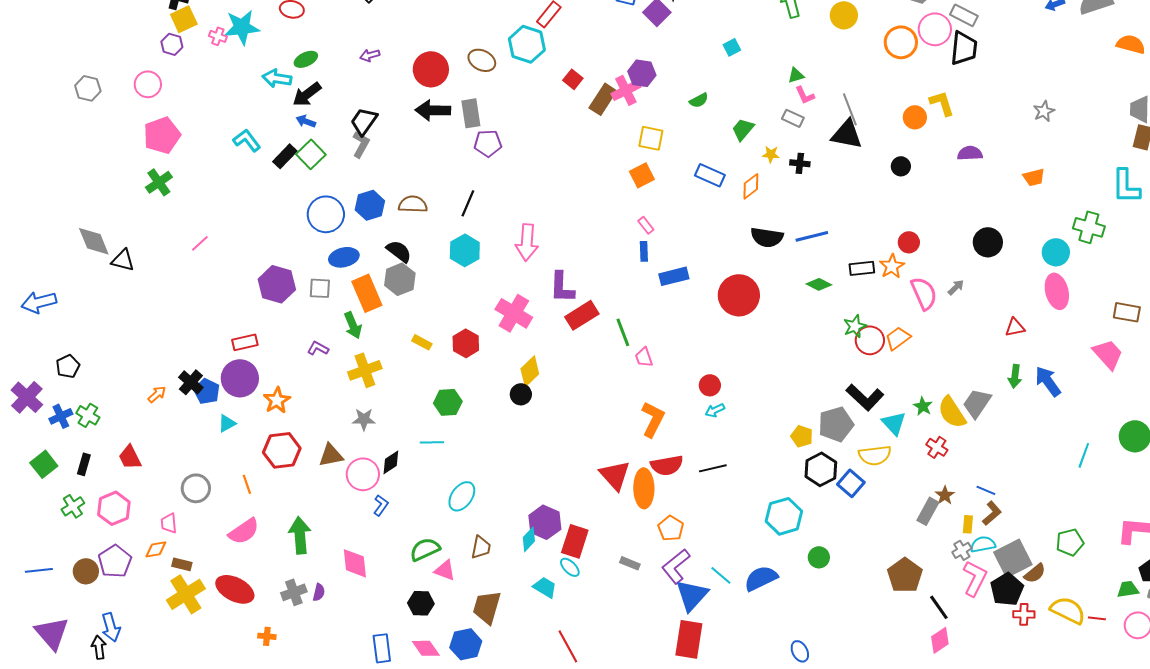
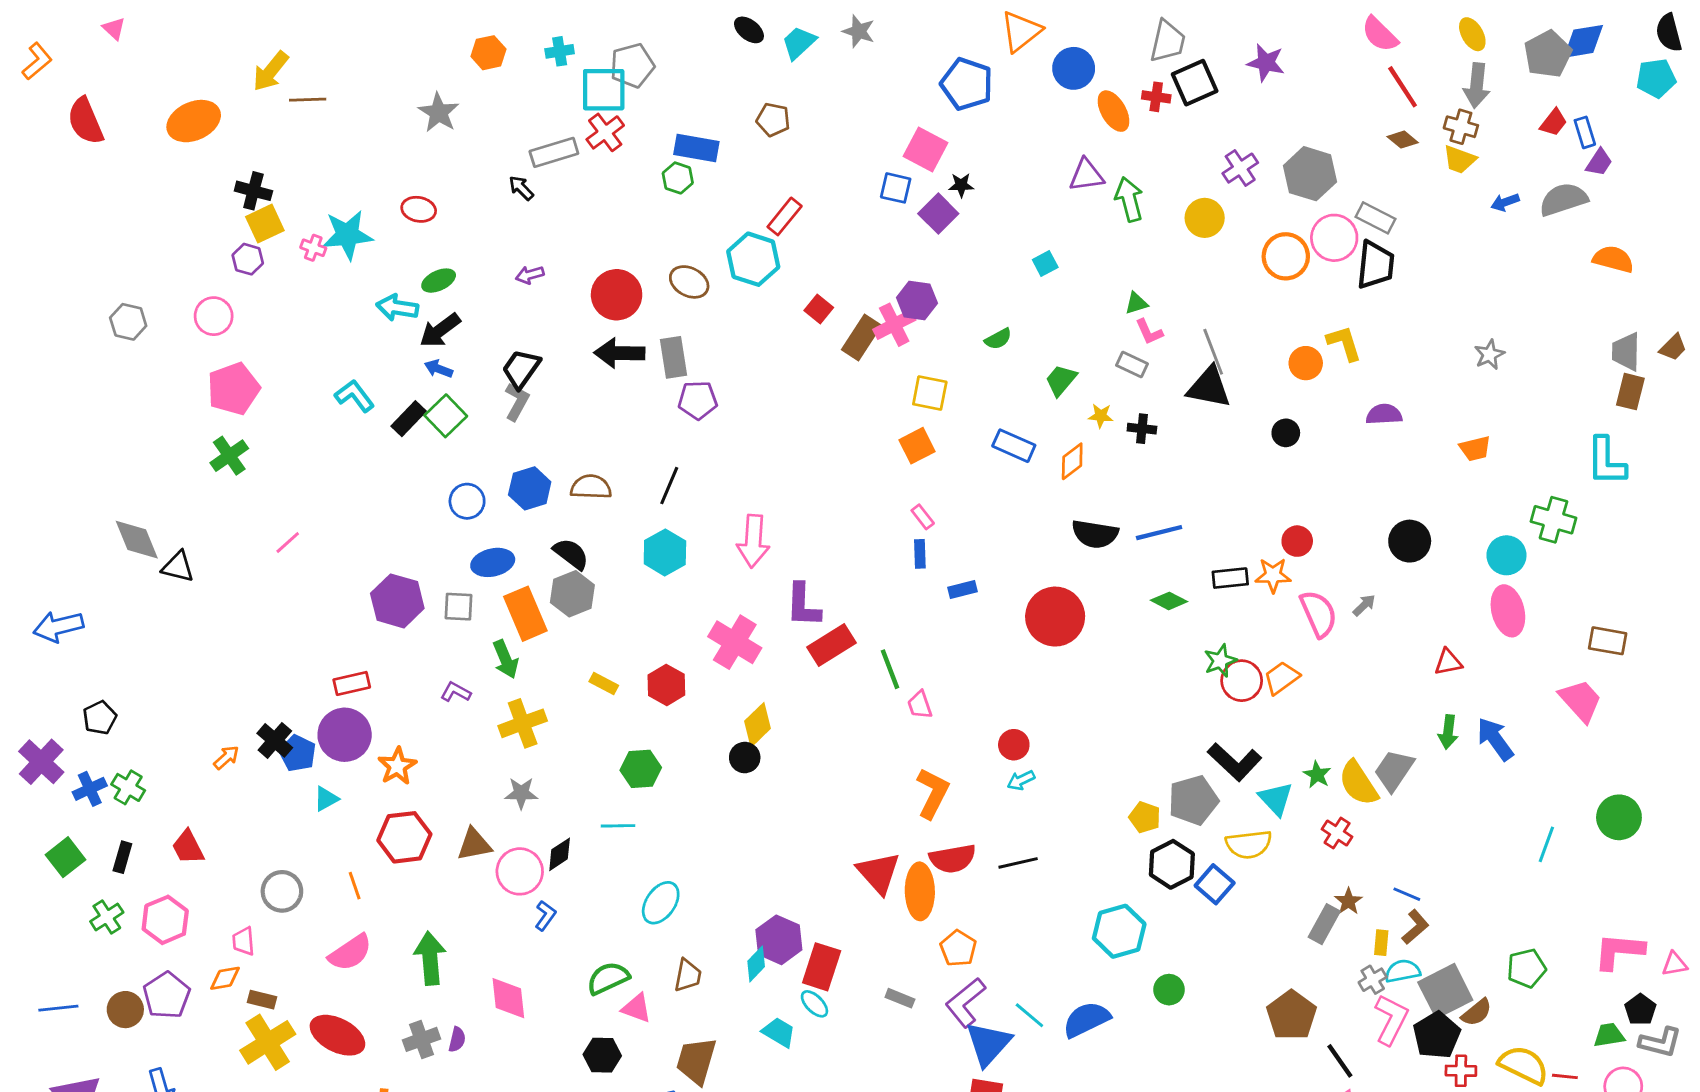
blue circle: (326, 214) -> (467, 501), size x0.7
orange star: (892, 266) -> (1273, 575), turned 30
blue rectangle: (674, 276) -> (963, 590), size x0.7

